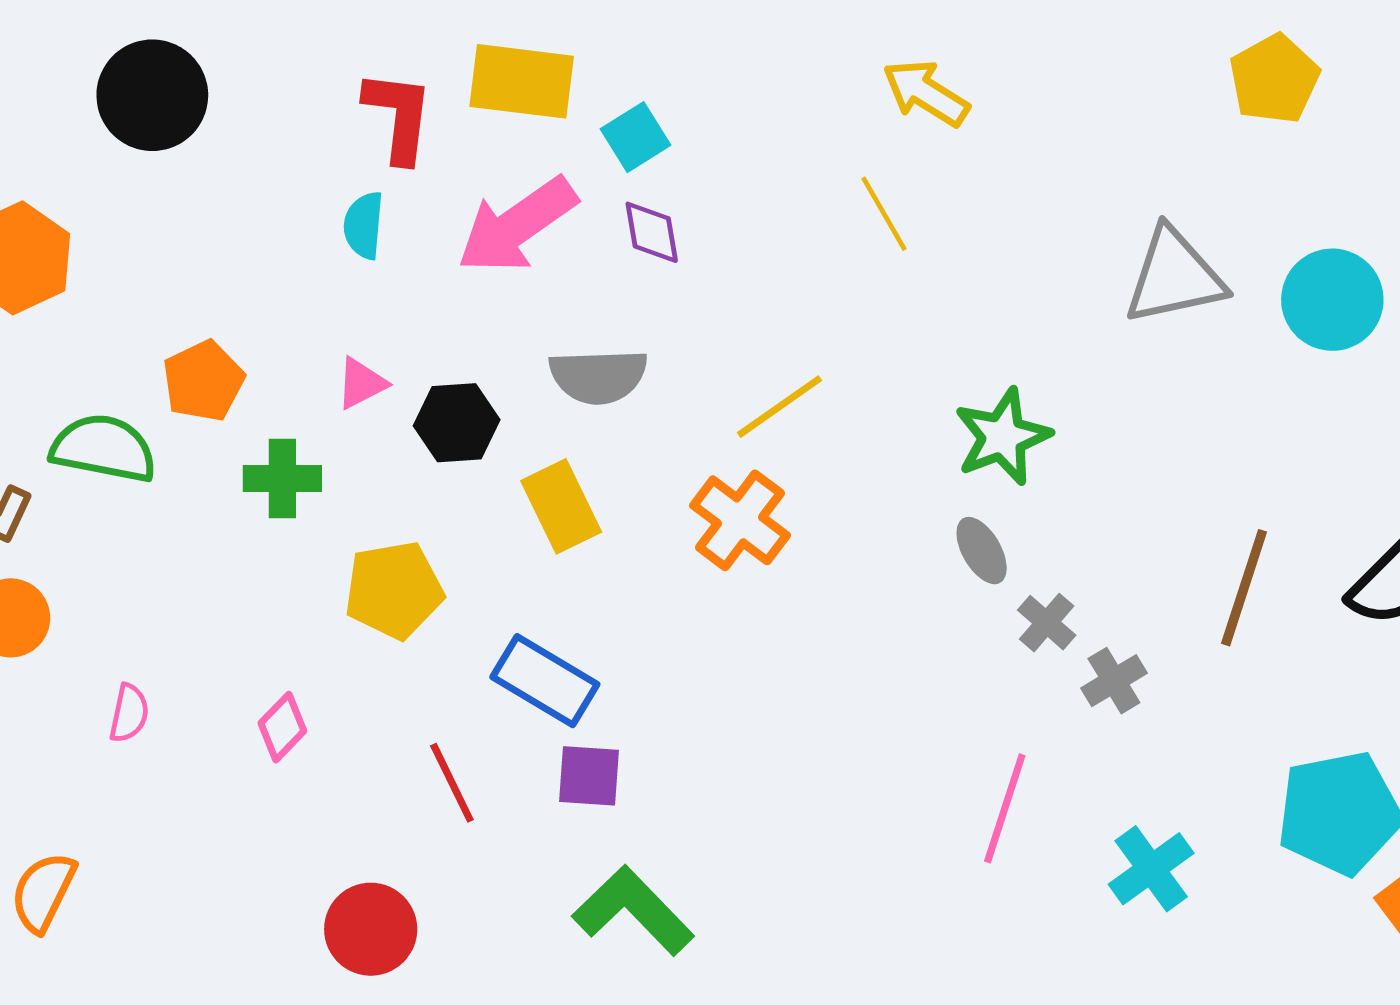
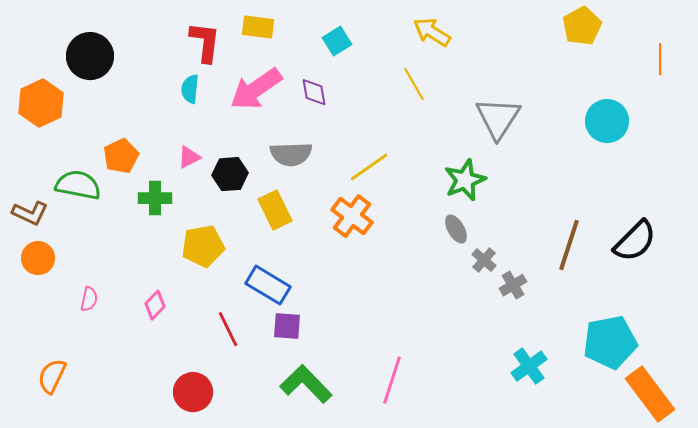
yellow rectangle: (522, 81) -> (258, 27), size x0.7
black circle: (152, 95) -> (90, 56), moved
cyan square: (635, 137) -> (337, 41), moved
gray triangle: (1174, 276) -> (498, 118), moved, turned -45
pink line: (1005, 808) -> (392, 380), moved

